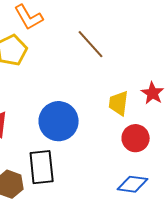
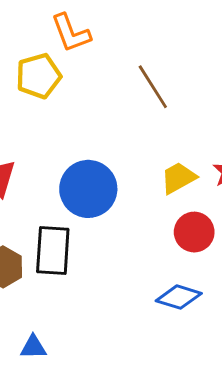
yellow trapezoid: (119, 103) -> (178, 178), turned 44

